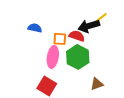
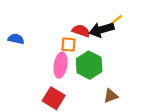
blue semicircle: (35, 28) -> (16, 39), moved
red semicircle: (77, 36) -> (81, 31), moved

